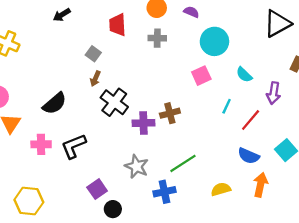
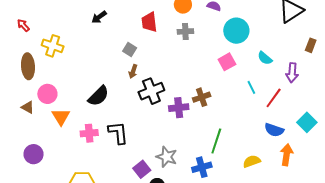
black cross: (114, 102) -> (151, 91), turned 35
cyan line: (227, 106) -> (251, 87), turned -48
black L-shape: (74, 146) -> (118, 133), turned 110
green line: (183, 163) -> (216, 141), turned -35
gray star: (137, 167) -> (167, 157), moved

